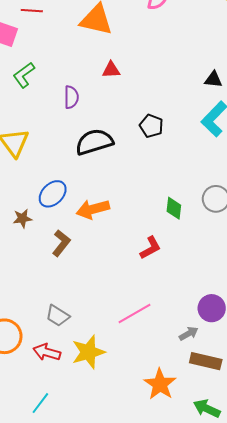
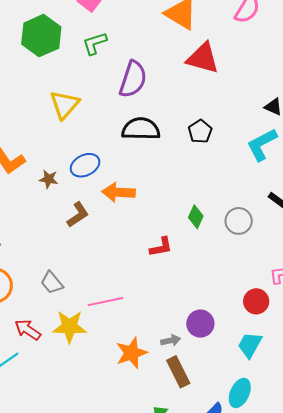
red triangle: (111, 70) -> (203, 58), moved, size x1.8
purple semicircle: (71, 97) -> (133, 79), size x1.6
pink line: (134, 314) -> (106, 302), moved
red arrow: (47, 352) -> (28, 330), moved
brown rectangle: (206, 361) -> (178, 372), turned 32
orange star: (160, 384) -> (131, 353), moved

